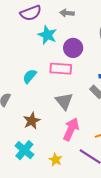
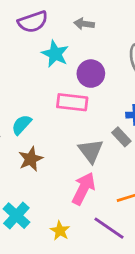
cyan semicircle: (30, 76) -> (22, 125), moved
gray triangle: (64, 101) -> (91, 151), moved
brown star: (32, 121) -> (31, 159), moved

